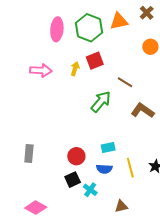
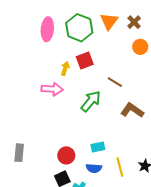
brown cross: (147, 13) -> (134, 22), moved
orange triangle: (119, 21) -> (109, 21), turned -42
pink arrow: (41, 70) -> (52, 89), moved

